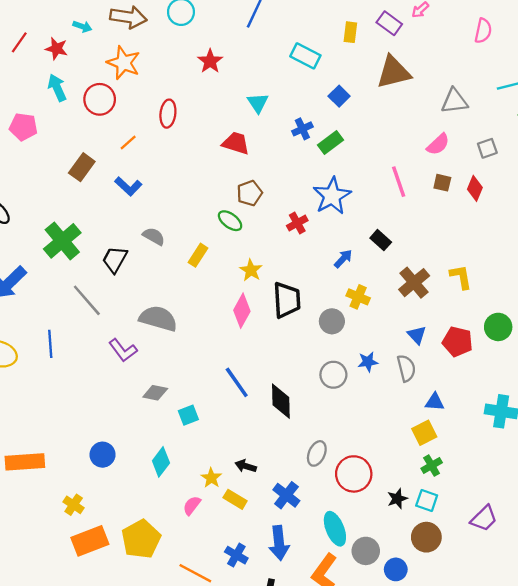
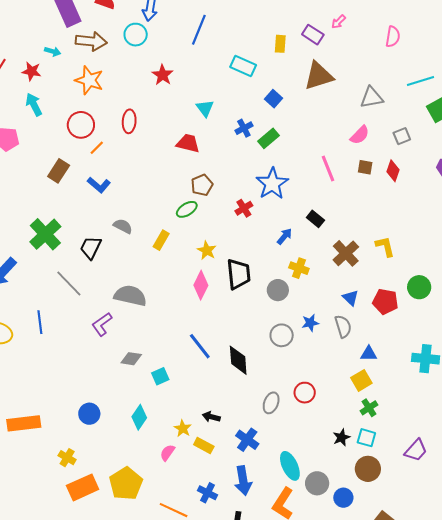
red circle: (100, 99) -> (81, 125), moved
green ellipse: (230, 221) -> (187, 209), turned -65
purple L-shape: (123, 350) -> (102, 324), turned 95
red circle: (354, 474) -> (305, 393), moved, size x0.7

